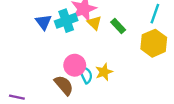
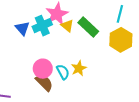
green rectangle: (118, 26) -> (88, 27), size x1.5
pink circle: (75, 65) -> (43, 69), moved

